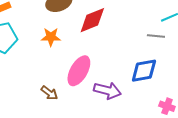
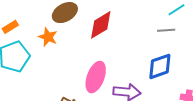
orange star: (51, 37) -> (48, 37), moved, turned 30

